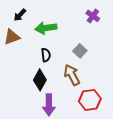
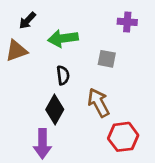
purple cross: (93, 16) -> (127, 22), turned -32
gray square: (80, 51) -> (107, 59), moved, turned -32
purple arrow: (49, 105) -> (42, 144), moved

